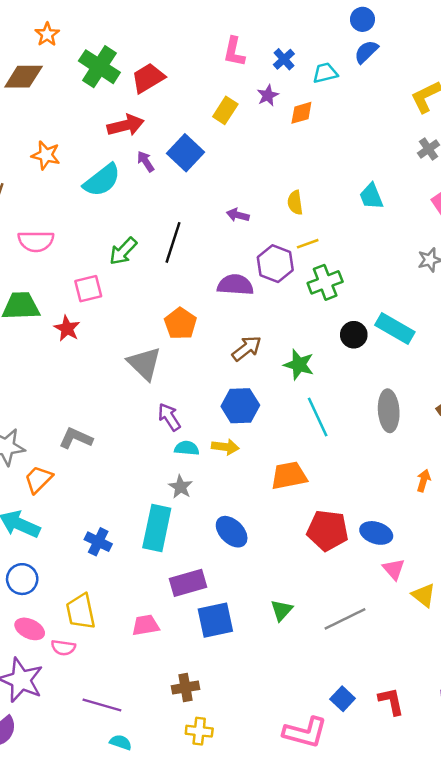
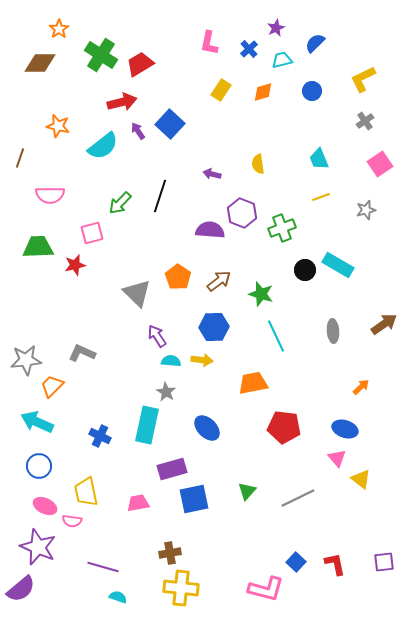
blue circle: (362, 19) -> (312, 91), moved
purple star: (268, 95) -> (276, 28), moved
yellow rectangle: (225, 110) -> (221, 90), moved
yellow line: (308, 244) -> (321, 197), moved
orange pentagon: (180, 324) -> (178, 277), moved
red star: (67, 328) -> (75, 265), turned 30
gray ellipse: (389, 411) -> (333, 331), size x0.7
orange arrow: (424, 481) -> (361, 387), turned 30
blue ellipse: (376, 533) -> (345, 429), moved
yellow cross: (199, 731) -> (181, 588), size x1.6

